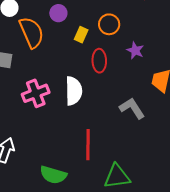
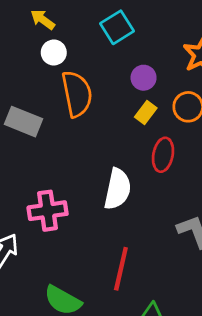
purple circle: (58, 13) -> (144, 78), moved
pink cross: (36, 93) -> (48, 211), moved

